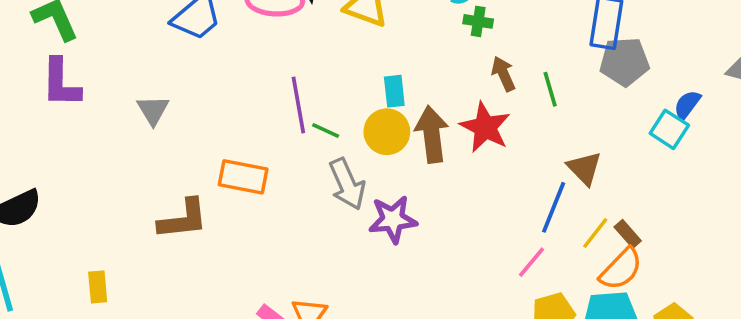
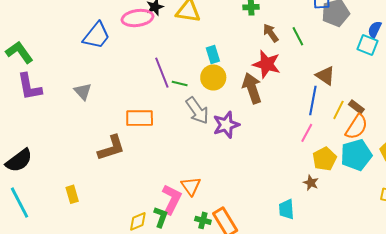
brown arrow: (432, 134) -> (252, 88), moved

